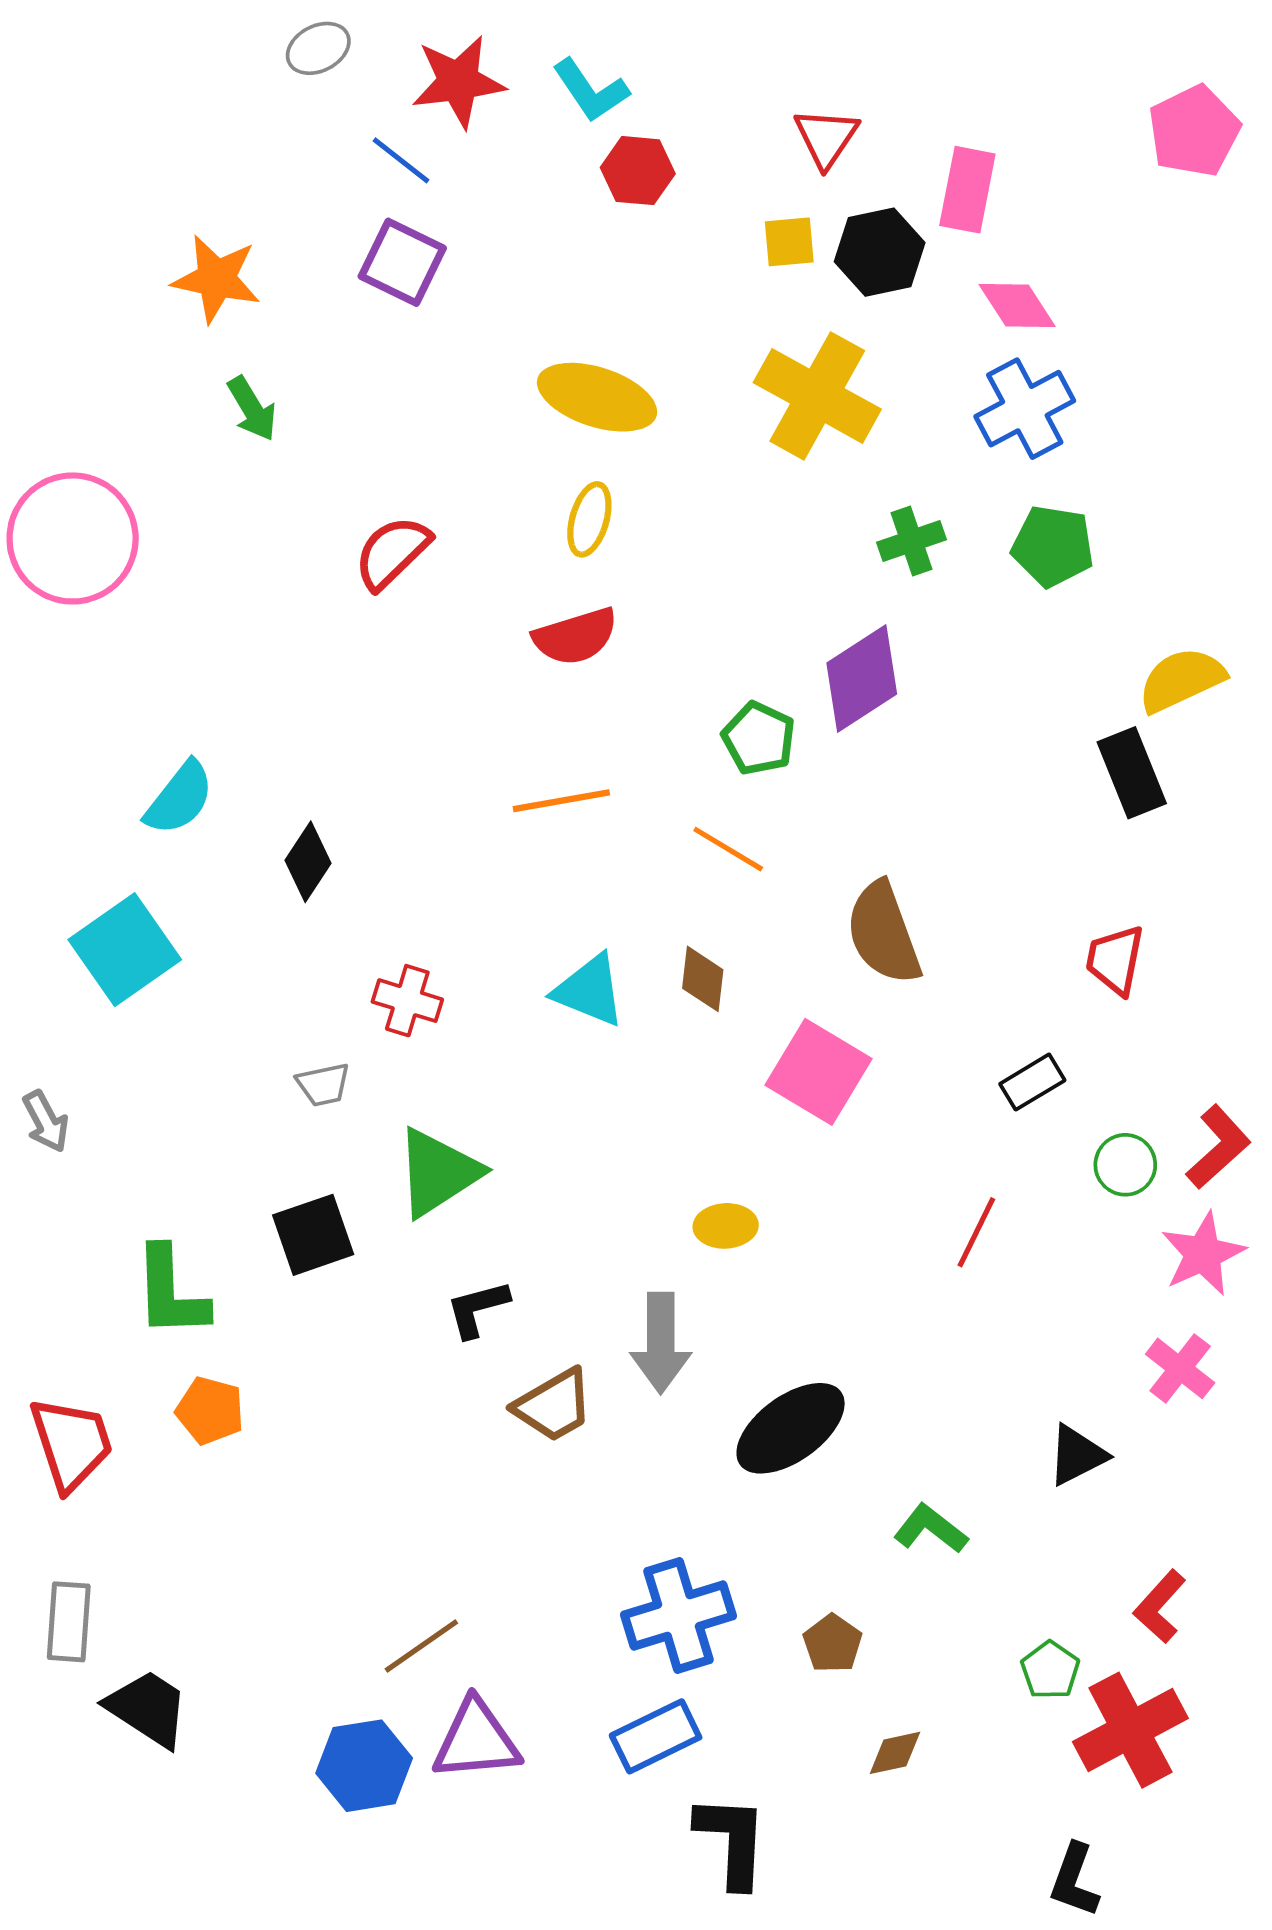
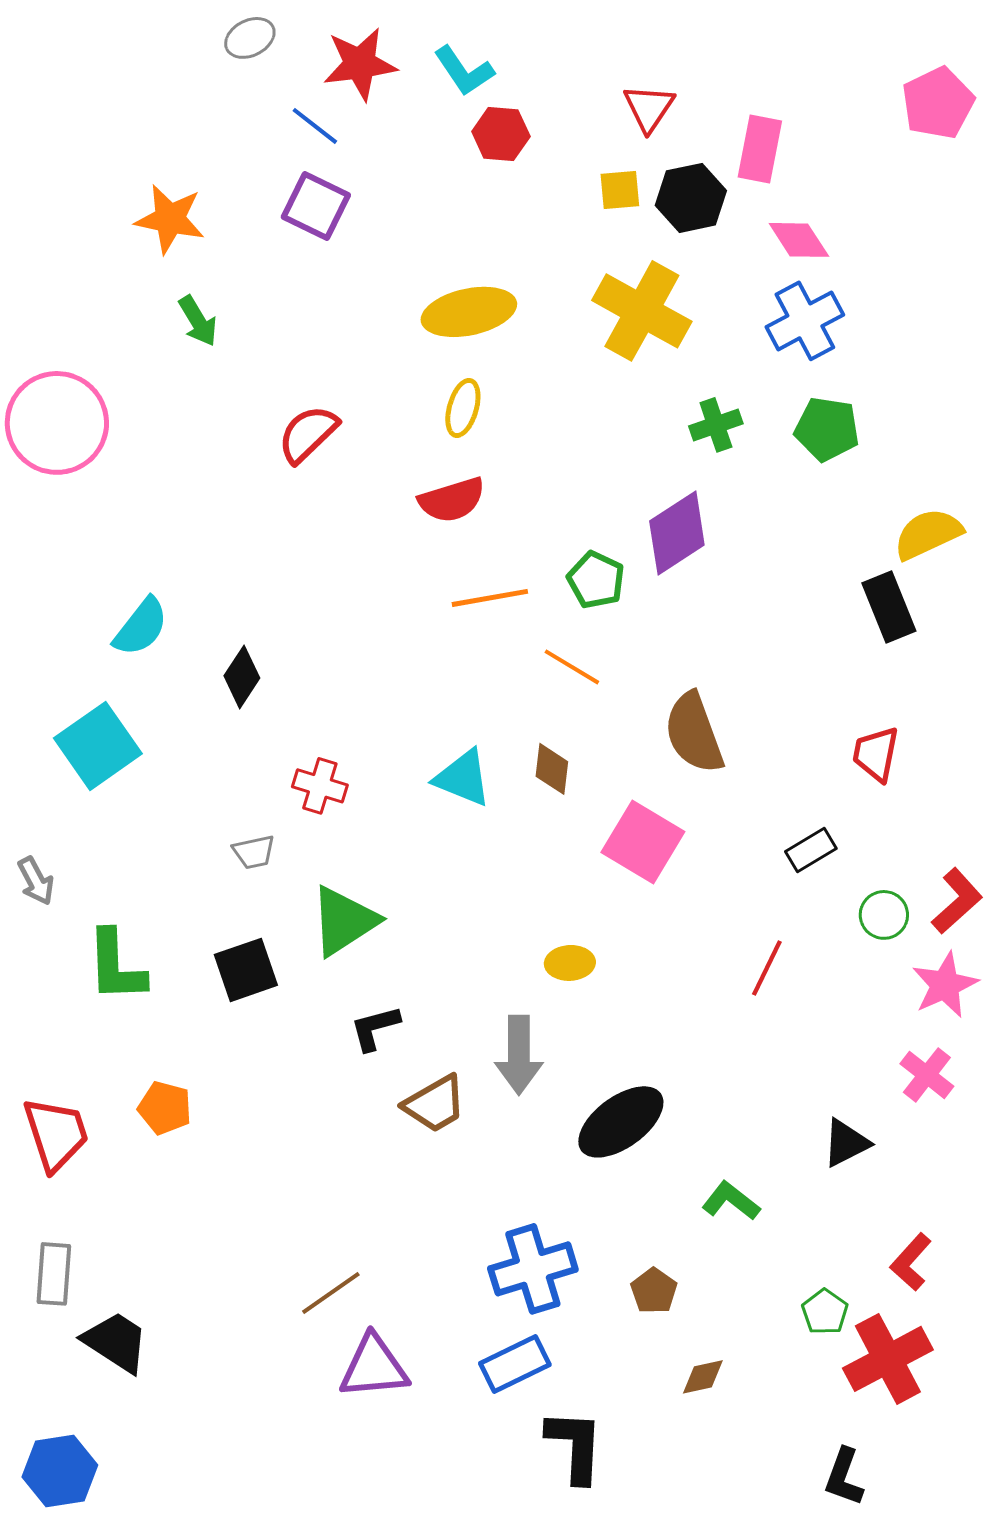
yellow ellipse: (597, 397) -> (469, 312), turned -30
orange line: (561, 801) -> (490, 598), moved
green L-shape: (171, 1292) -> (116, 966), moved
blue hexagon: (364, 1766) -> (60, 1471), moved

